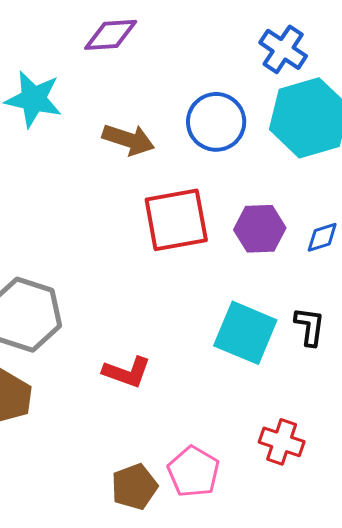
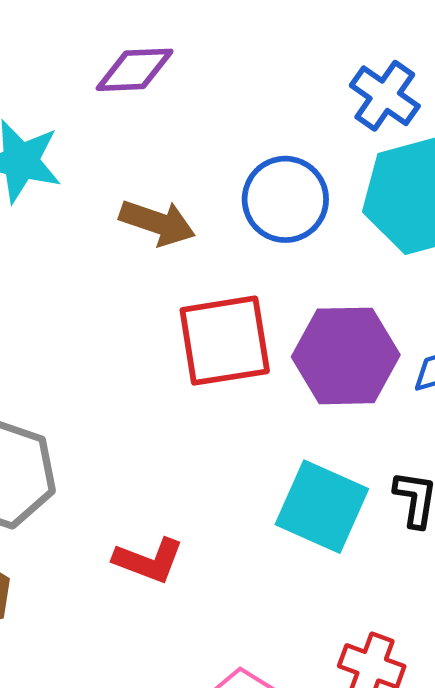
purple hexagon: (260, 229) -> (346, 356), size x1.4

